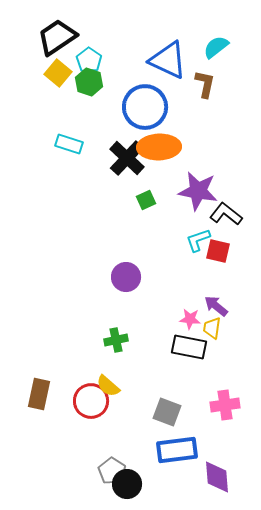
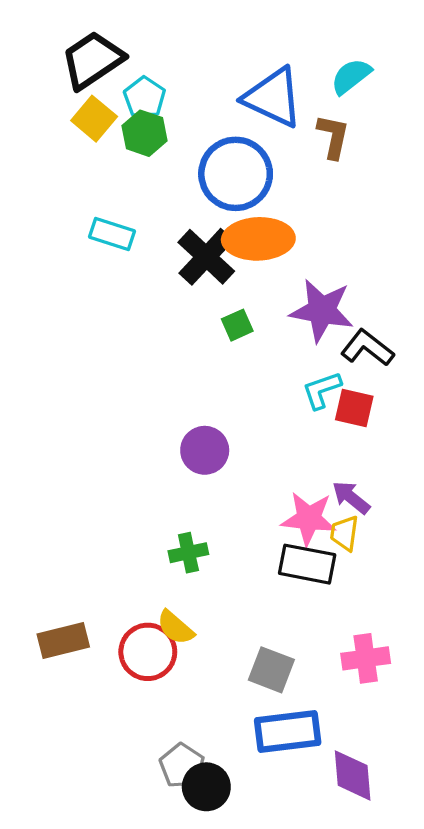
pink star: (190, 319) -> (309, 519), size x1.6
brown rectangle: (39, 394) -> (63, 641), turned 64

